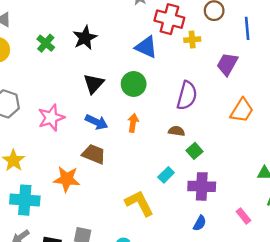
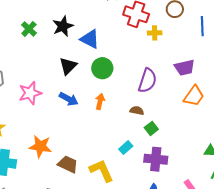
blue triangle: (146, 47) -> (90, 39), moved
purple trapezoid: (227, 64) -> (185, 68), moved, turned -135
brown trapezoid: (94, 154) -> (68, 164), moved

